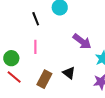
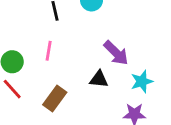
black triangle: (69, 73) -> (99, 79), moved, turned -40

